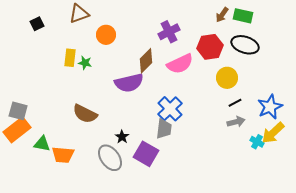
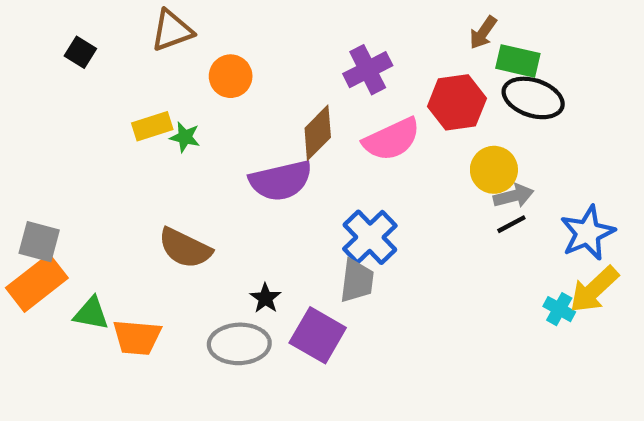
green rectangle: (243, 16) -> (518, 61), moved
black square: (37, 24) -> (80, 52), turned -32
yellow rectangle: (70, 58) -> (152, 126), turned 66
gray arrow: (236, 122) -> (514, 196), moved
gray ellipse: (110, 158) -> (239, 344), turned -56

